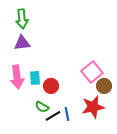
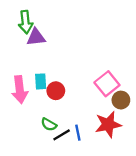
purple triangle: (22, 43) -> (36, 37), moved
cyan rectangle: (35, 78) -> (41, 81), moved
red circle: (51, 86) -> (56, 91), moved

